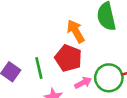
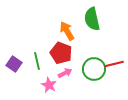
pink arrow: (83, 83) -> (65, 73), moved

